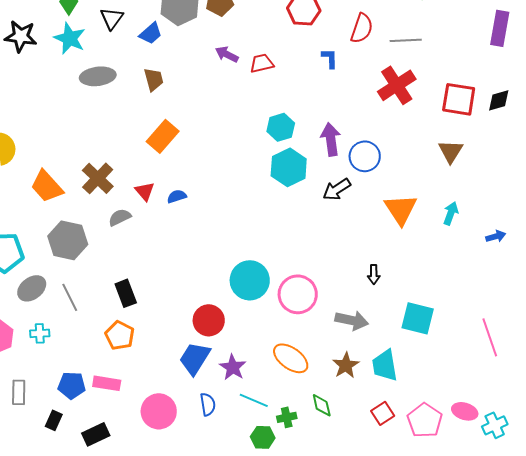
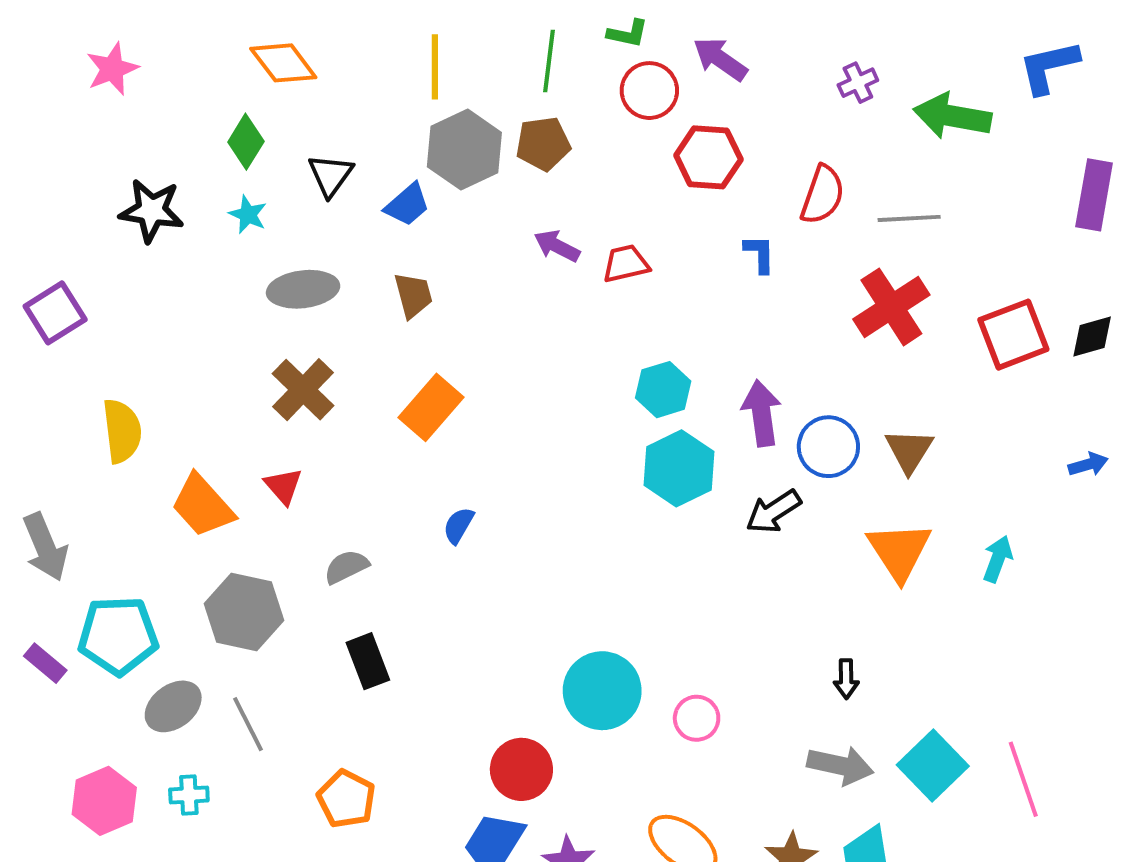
cyan star: (70, 38) -> (248, 214), size x0.6
red square: (459, 99) -> (1013, 335), turned -30
brown triangle: (451, 151) -> (909, 451), moved
brown cross: (98, 178) -> (303, 390), moved
red triangle: (145, 191) -> (283, 486), moved
blue semicircle: (177, 196) -> (458, 525), turned -42
blue arrow: (496, 236) -> (1088, 464), moved
black rectangle: (126, 293) -> (368, 661), moved
pink circle: (298, 294) -> (697, 718), size x0.6
cyan square: (418, 318) -> (933, 765), turned 32
gray arrow: (352, 320) -> (840, 765), moved
pink line: (490, 337) -> (1023, 779), moved

